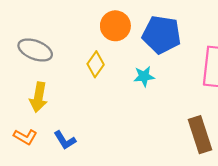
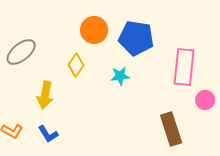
gray ellipse: (35, 50) -> (21, 52), turned -60
yellow arrow: (38, 97) -> (45, 95), moved

